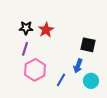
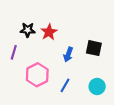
purple line: (25, 49) -> (14, 52), moved
blue arrow: (78, 66) -> (68, 54), moved

